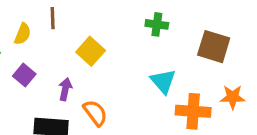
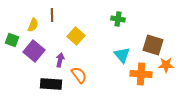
brown square: (214, 47) -> (153, 45), moved
purple square: (24, 75) -> (34, 51), size x1.5

